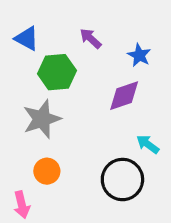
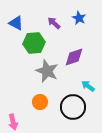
blue star: (139, 55) -> (79, 18), moved
gray star: (42, 119) -> (47, 71), moved, turned -30
orange circle: (47, 171) -> (40, 102), moved

